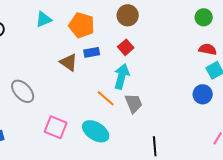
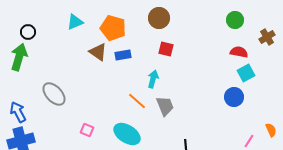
red square: (126, 47) -> (166, 49), moved, turned -35
brown triangle: (69, 62) -> (98, 52), moved
cyan arrow: (122, 76) -> (153, 79), size x0.7
pink square: (56, 127) -> (87, 130), size x0.6

